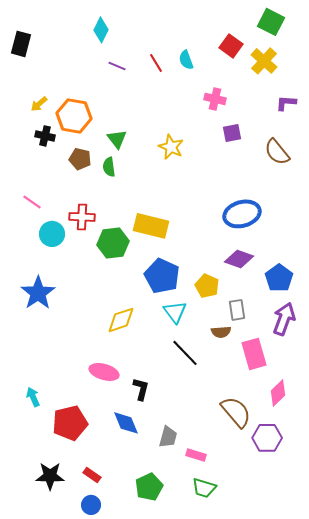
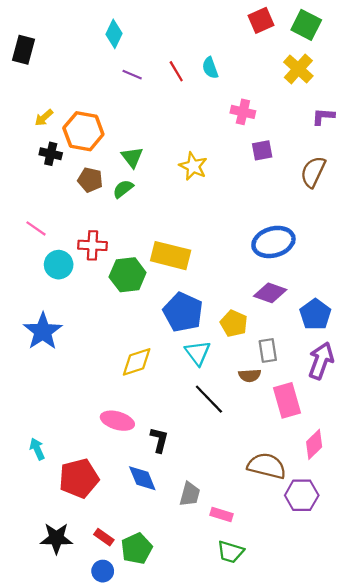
red square: (231, 46) -> (261, 20), moved, turned 30
brown semicircle: (277, 152) -> (313, 172), turned 64
green semicircle: (109, 167) -> (123, 189), turned 60
brown semicircle: (236, 412) -> (267, 466), turned -36
green pentagon: (149, 487) -> (137, 548), moved

